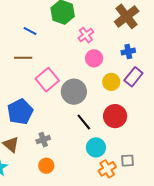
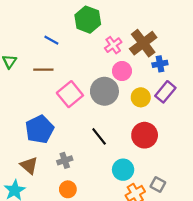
brown cross: (127, 16) -> (143, 43), moved
gray circle: (74, 92) -> (104, 91), moved
black line: (84, 122) -> (99, 136), moved
gray square: (128, 161) -> (158, 185), turned 32

